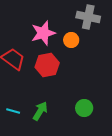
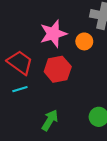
cyan line: (13, 111) -> (20, 89), moved, turned -32

